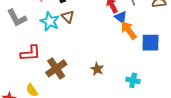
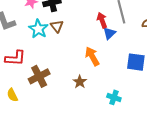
blue triangle: (121, 17) -> (109, 33), turned 32
orange arrow: (129, 30) -> (92, 56), moved

